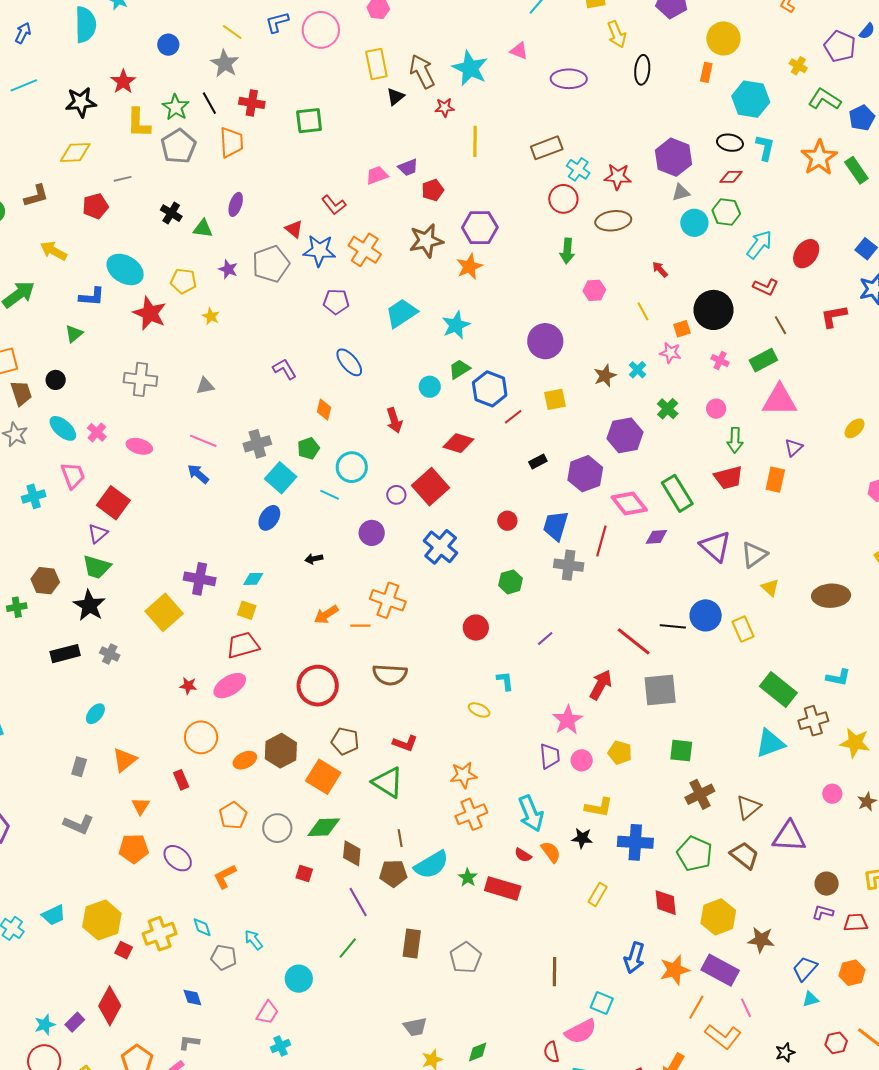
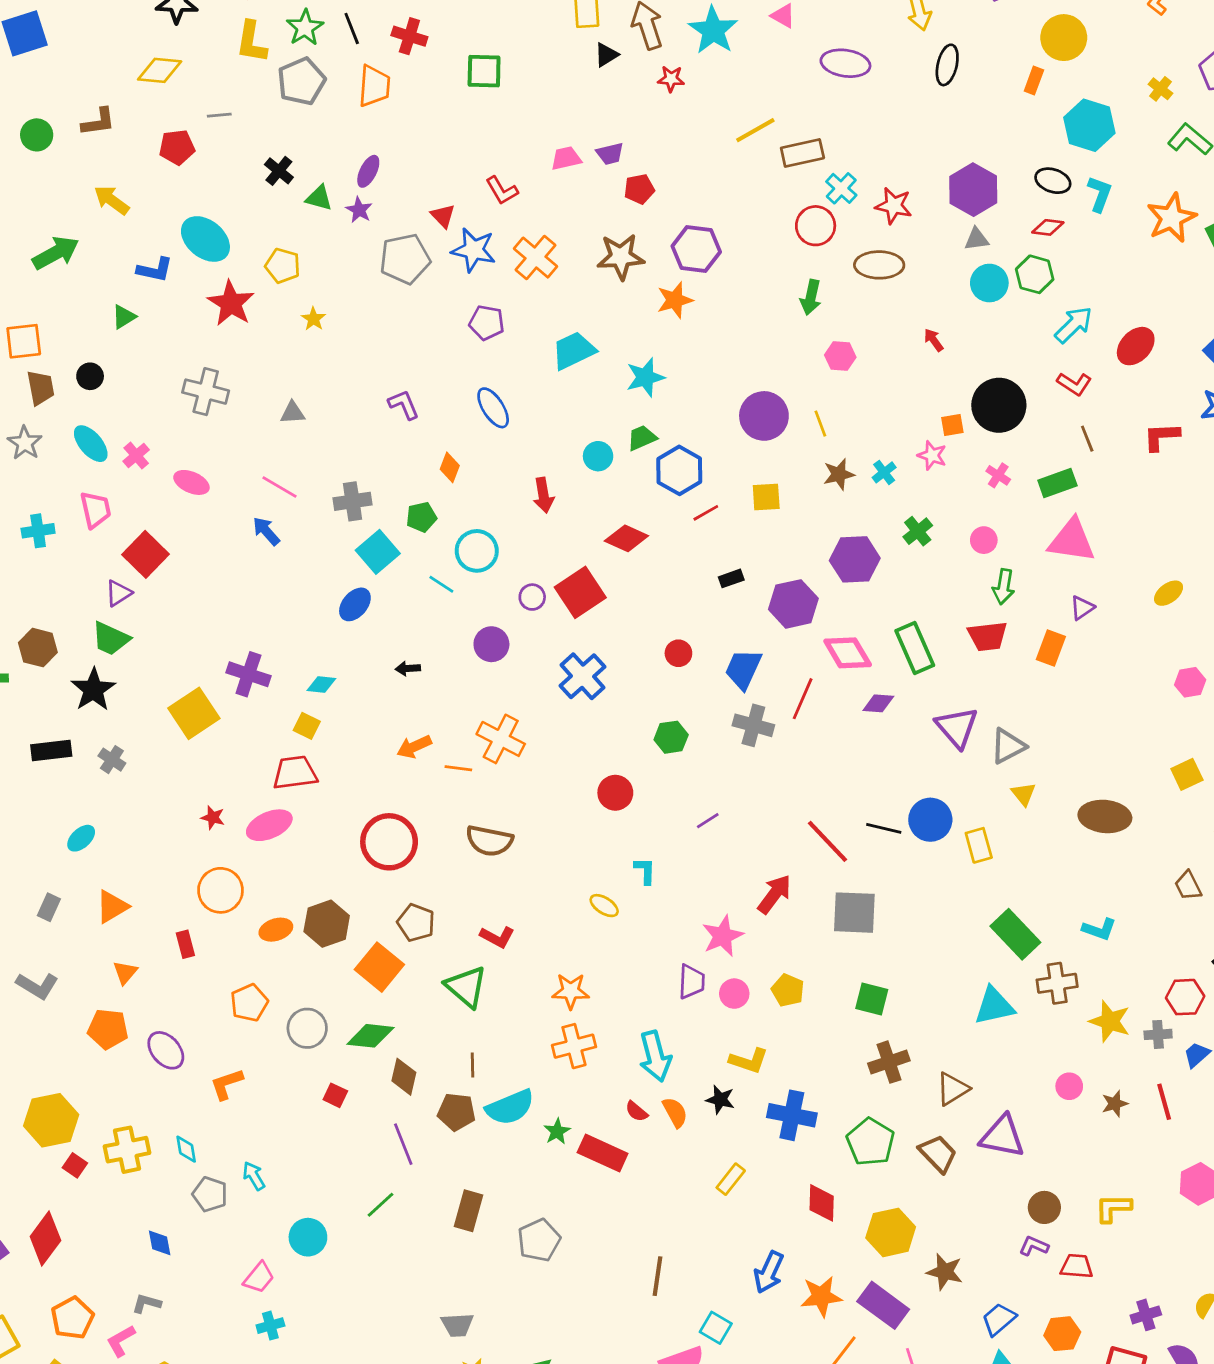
yellow line: (475, 141) -> (755, 130), moved, turned 52
purple star: (228, 269) -> (359, 210), moved
yellow line: (643, 311) -> (820, 424), moved

